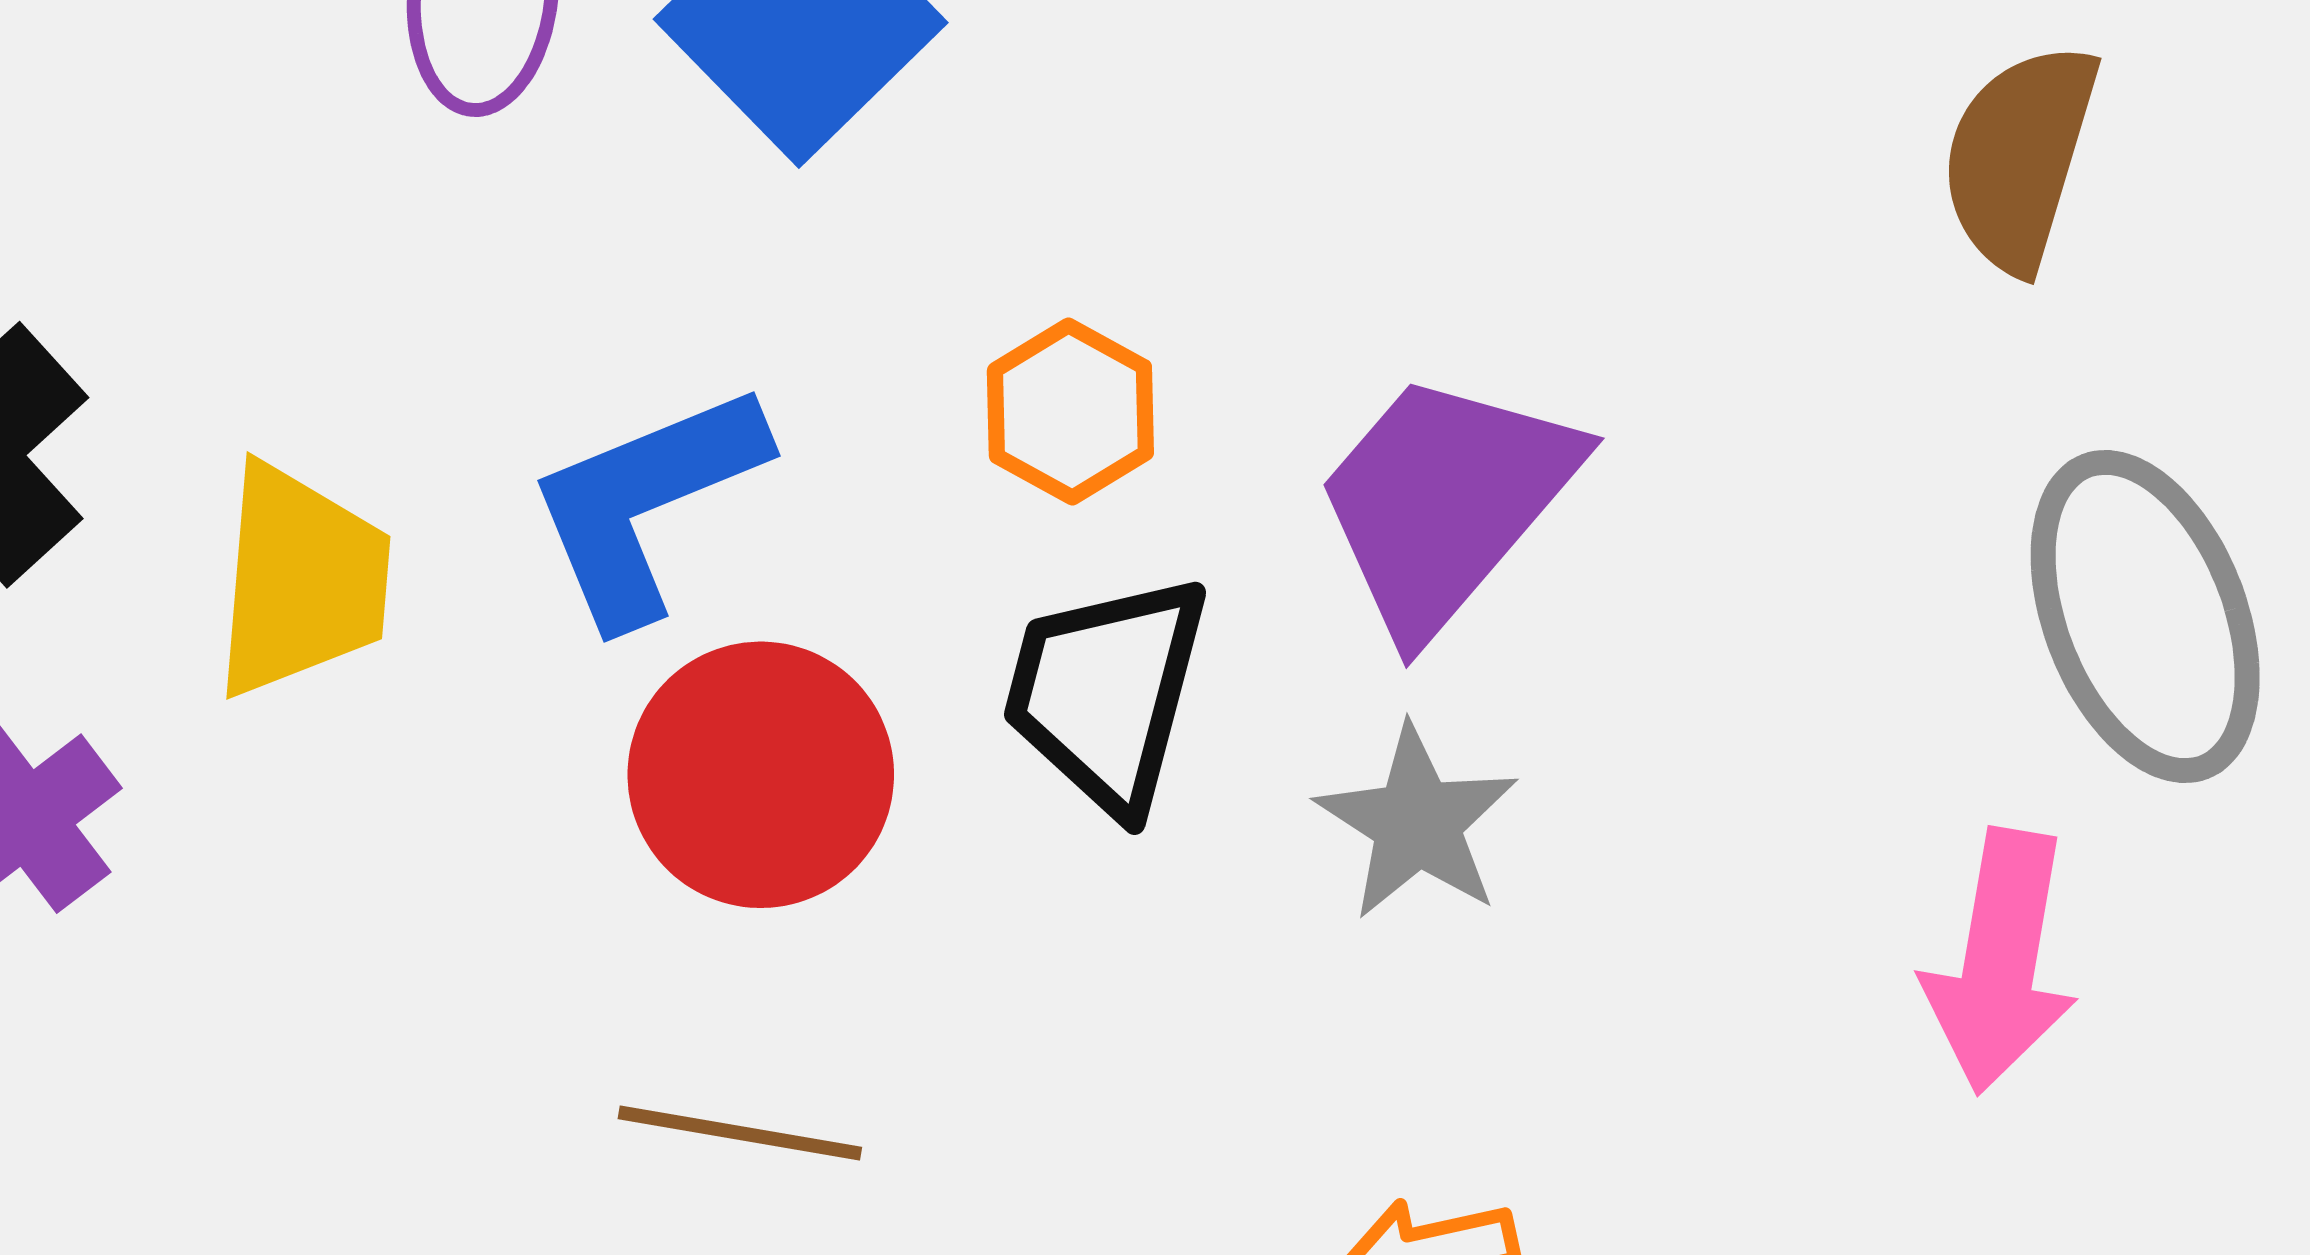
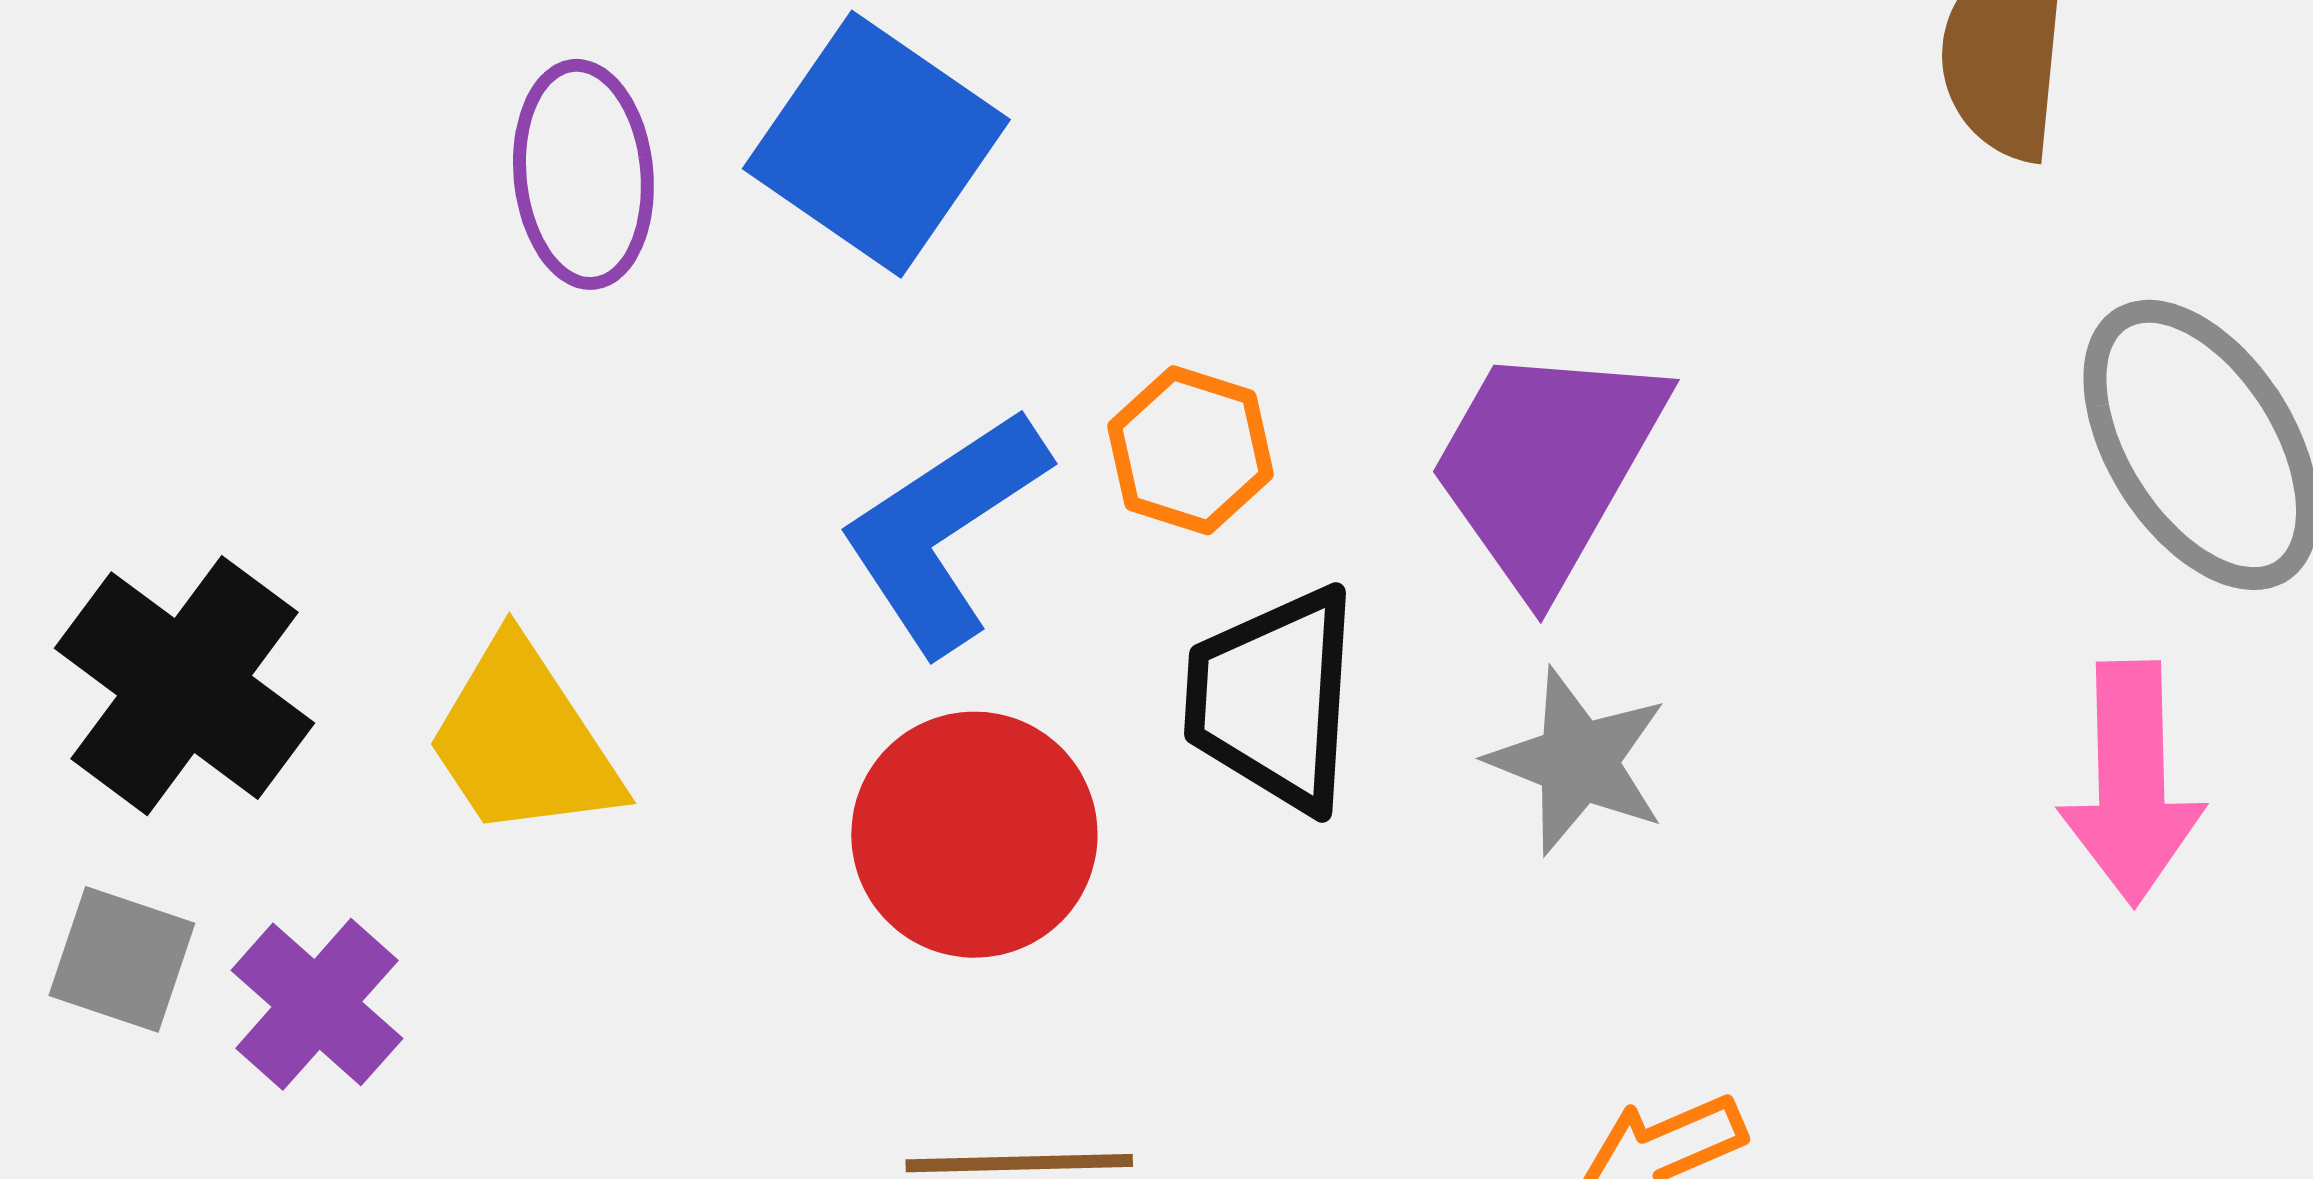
blue L-shape: (646, 503) -> (944, 531), moved
yellow trapezoid: (301, 581) -> (523, 740), turned 153

